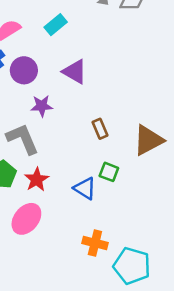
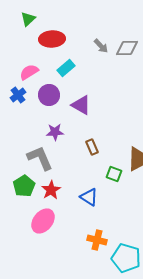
purple circle: (24, 70) -> (49, 95), moved
brown rectangle: (100, 129) -> (92, 147), moved
green square: (109, 172) -> (114, 174), moved

